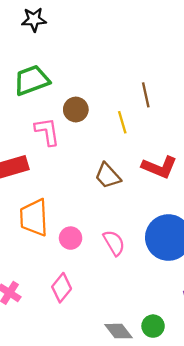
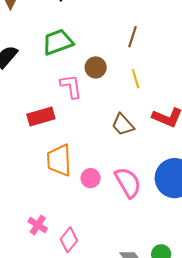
brown line: (146, 95) -> (133, 37), moved, turned 30
pink semicircle: (114, 243) -> (128, 182), size x1.4
pink diamond: (62, 288) -> (69, 240), moved

